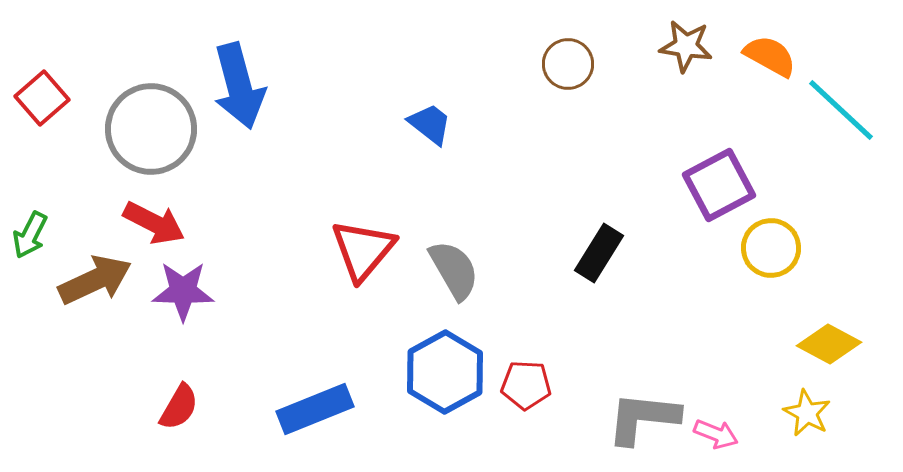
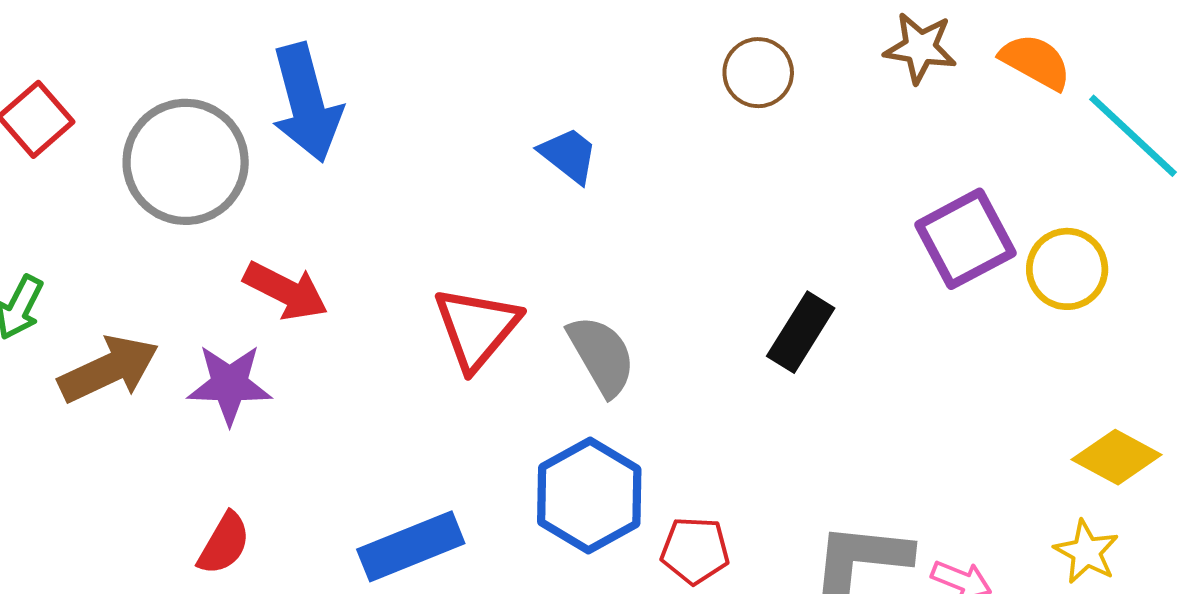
red arrow: (154, 223) -> (286, 291), moved
yellow circle: (771, 248) -> (1067, 269), moved
red pentagon: (526, 385) -> (695, 550), moved

